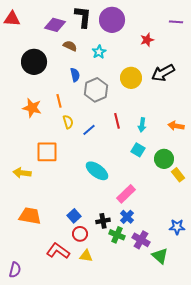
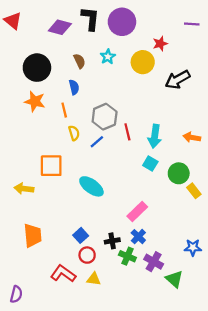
red triangle: (12, 19) -> (13, 21), turned 36
brown semicircle: (70, 46) -> (79, 61), moved, turned 40
blue semicircle: (75, 75) -> (74, 87), moved
yellow circle: (131, 78) -> (143, 62), moved
gray hexagon: (96, 90) -> (105, 117), moved
orange star: (32, 108) -> (35, 101), moved
cyan arrow: (142, 125) -> (155, 136), size x1.5
cyan ellipse: (97, 171) -> (91, 186), moved
orange trapezoid: (30, 216) -> (33, 235), turned 75

